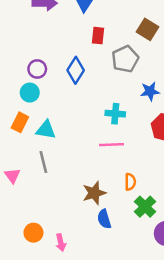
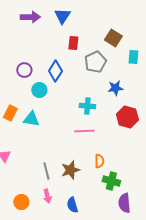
cyan circle: (30, 93) -> (39, 90), moved
gray line: (43, 162) -> (46, 171), moved
green cross: (145, 207) -> (111, 181), turned -30
blue semicircle: (104, 219) -> (72, 205), moved
pink arrow: (61, 243) -> (47, 196), moved

